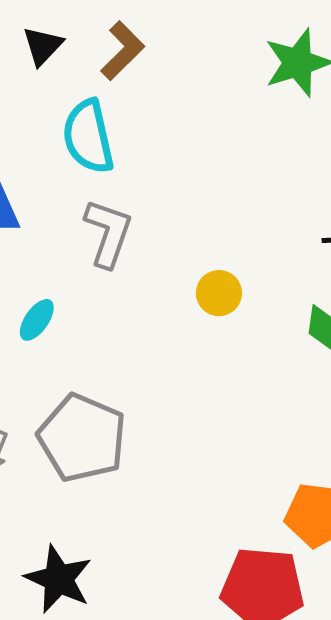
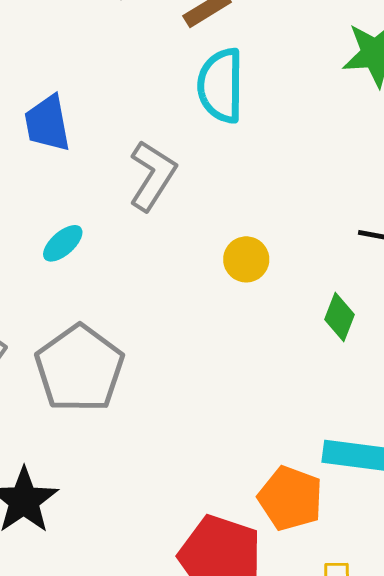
cyan semicircle: (88, 137) -> (221, 86), moved

